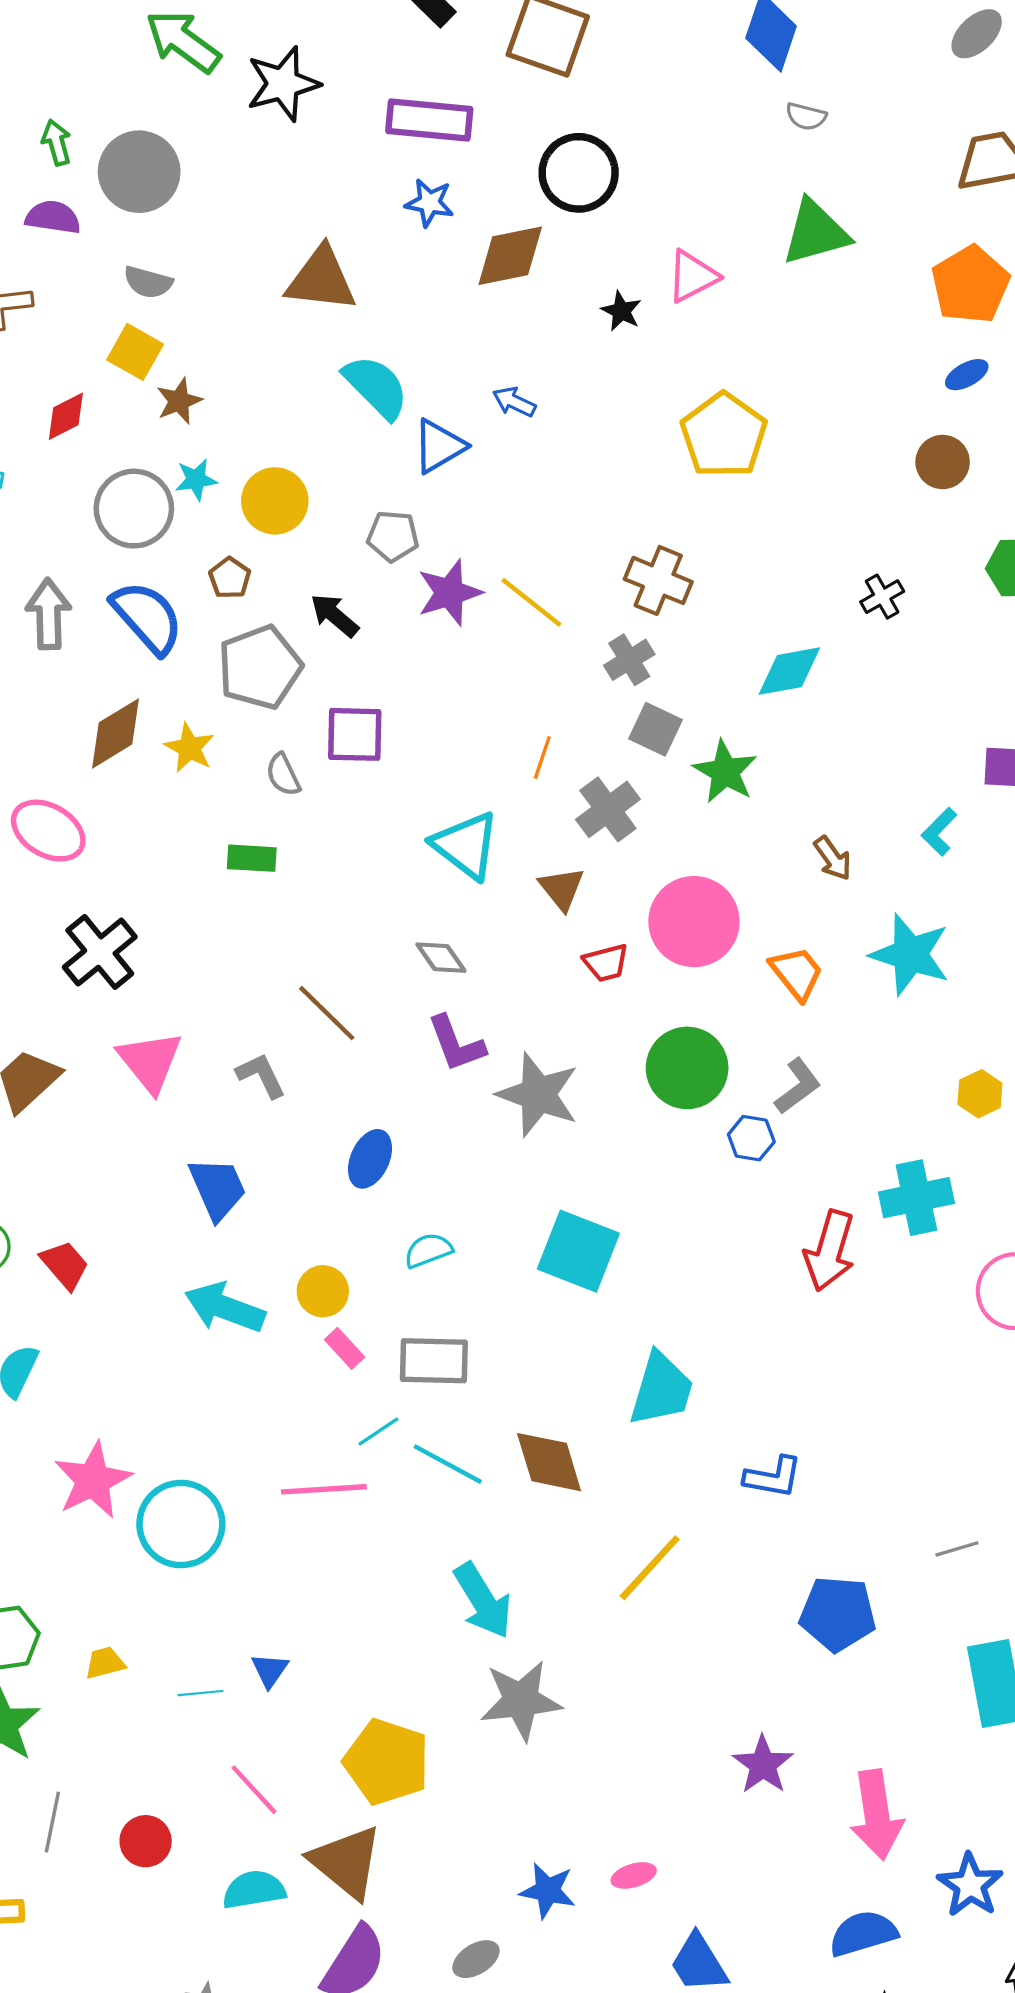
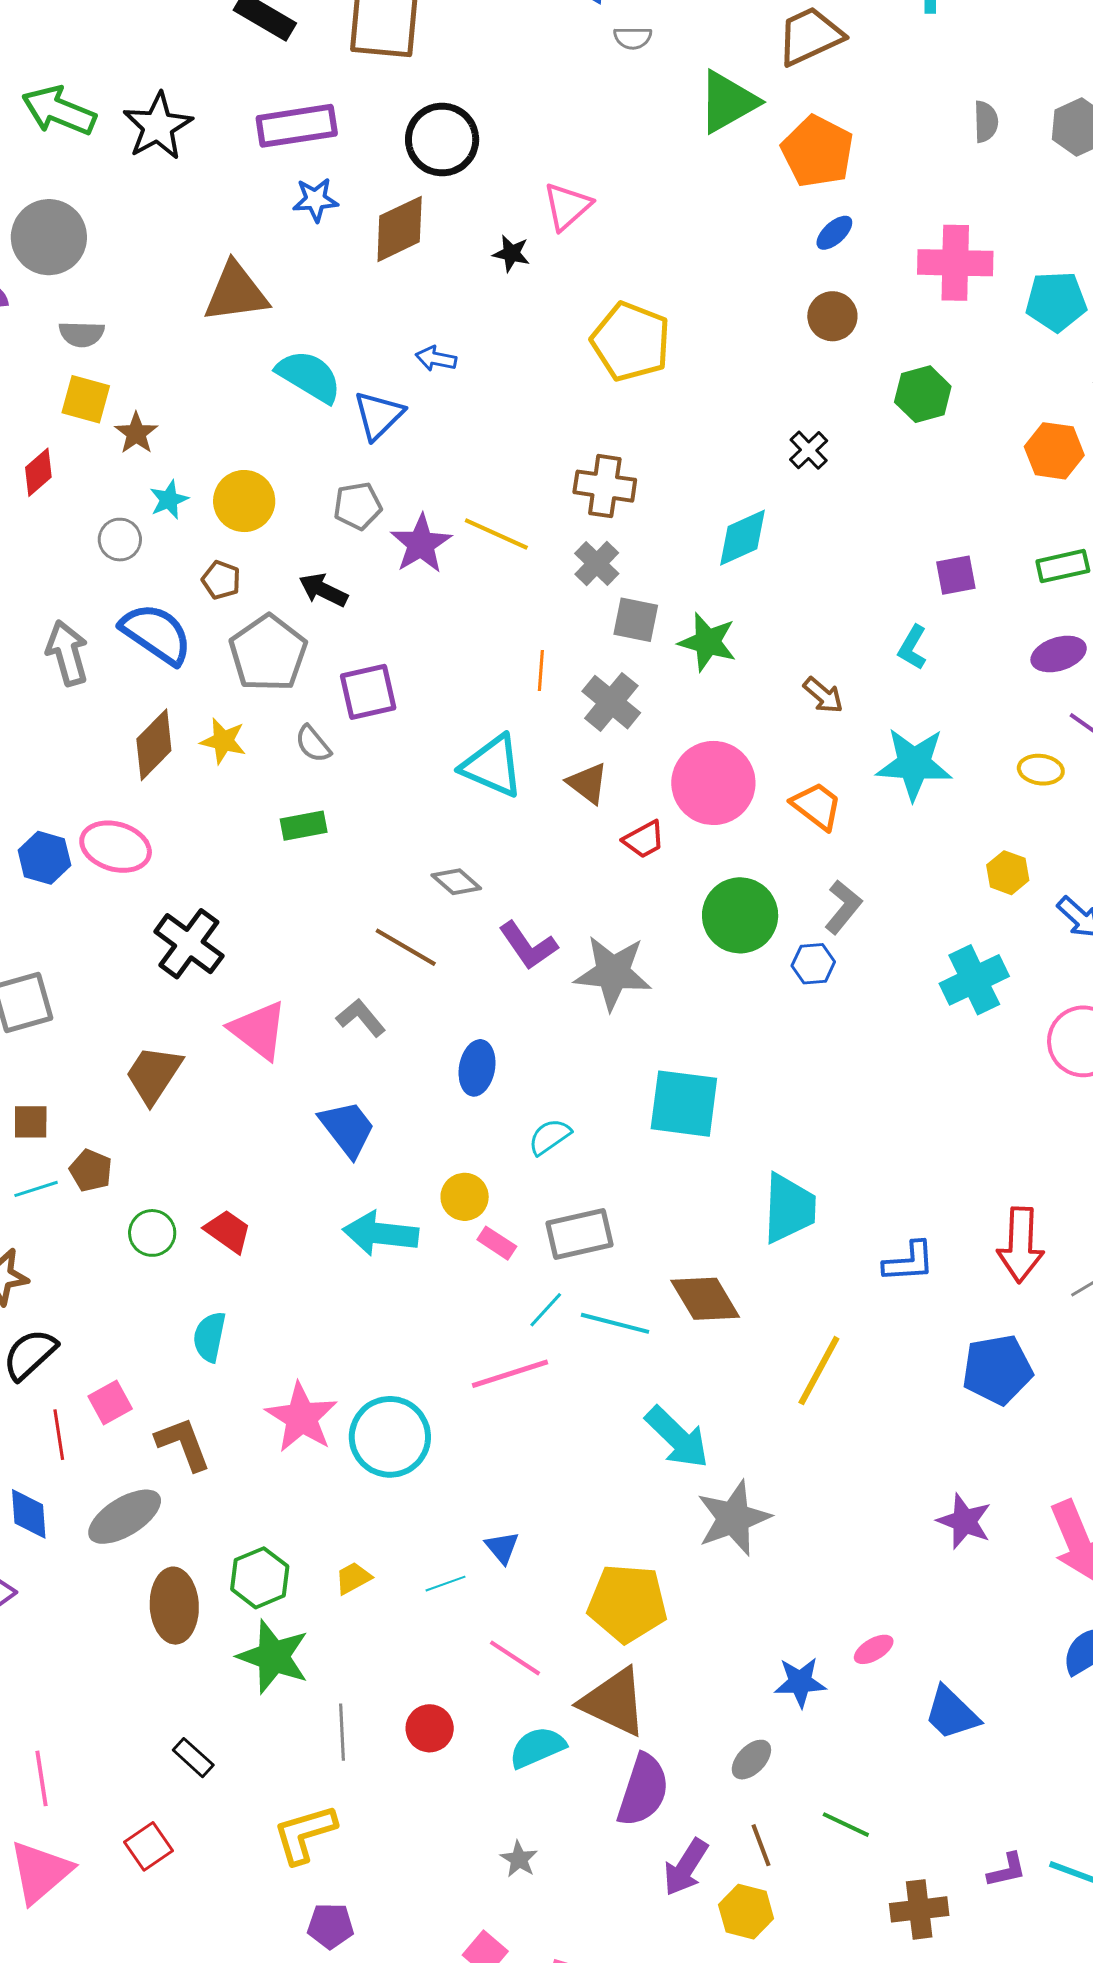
green triangle: (816, 232) -> (728, 102), moved
gray circle: (134, 509) -> (120, 540), size x0.6
gray diamond: (441, 958) -> (456, 882), moved
red arrow: (830, 1251) -> (1021, 1245), moved

